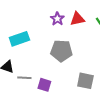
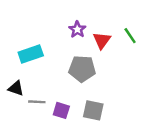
red triangle: (77, 19) -> (102, 40), moved, turned -42
gray square: (85, 81) -> (93, 110), moved

